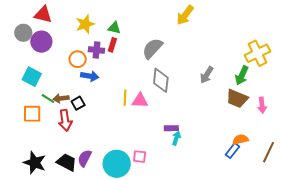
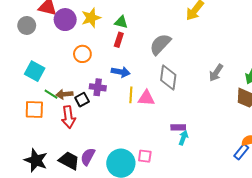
purple circle: (41, 42) -> (65, 20), moved
purple cross: (96, 50) -> (98, 87), moved
blue arrow: (90, 76) -> (121, 72), moved

